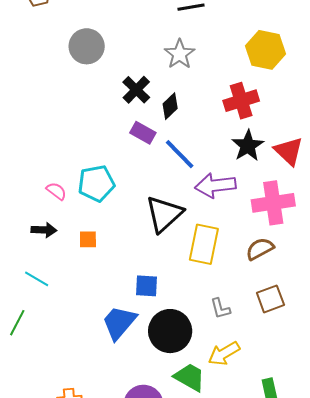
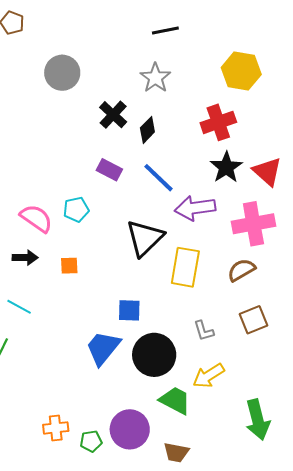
purple rectangle: (143, 133) -> (109, 170), moved
cyan pentagon: (96, 183) -> (76, 209), size x0.7
pink semicircle: (56, 191) -> (36, 218), size x1.6

